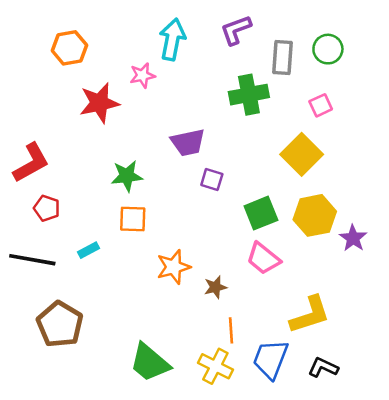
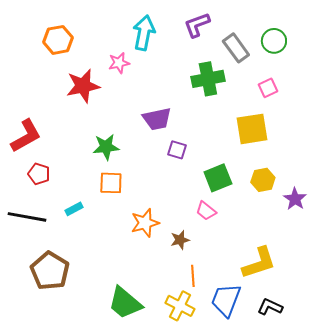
gray rectangle: (282, 57) -> (236, 48), turned -40
yellow square: (302, 154) -> (252, 129), turned 36
yellow hexagon: (315, 215) -> (263, 180), size x0.7
pink trapezoid: (263, 259) -> (206, 211), moved, size x0.7

